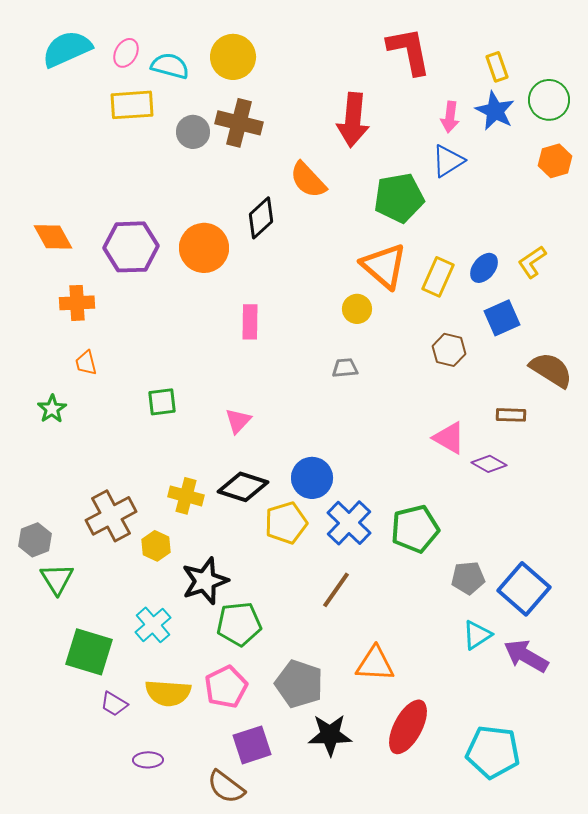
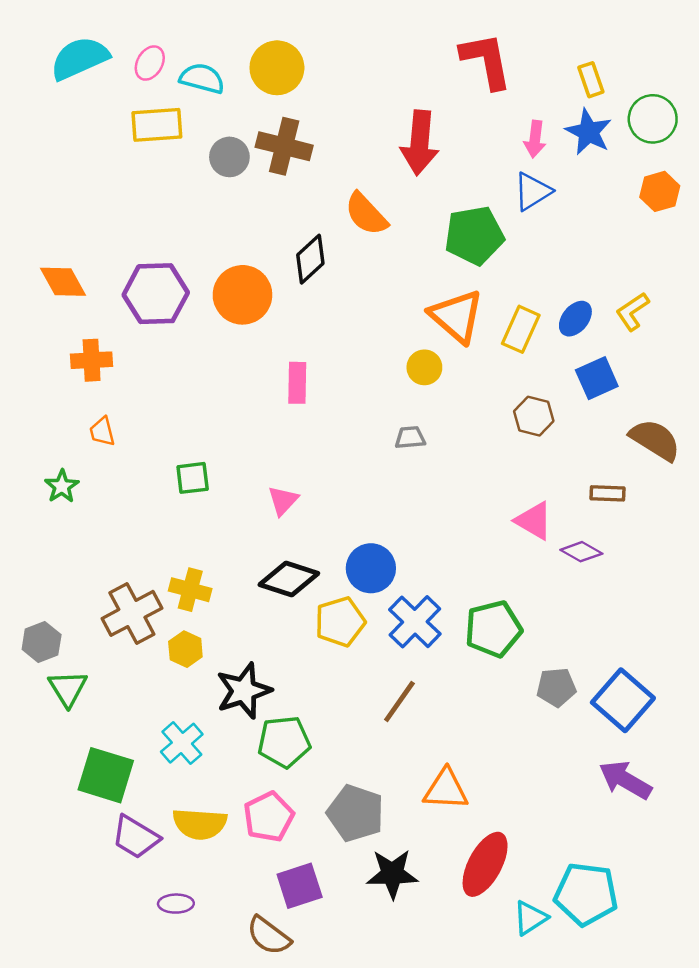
yellow cross: (186, 496) -> (190, 590), moved
cyan triangle: (477, 635) -> (530, 918), moved
purple trapezoid: (114, 704) -> (135, 837), size x1.5

